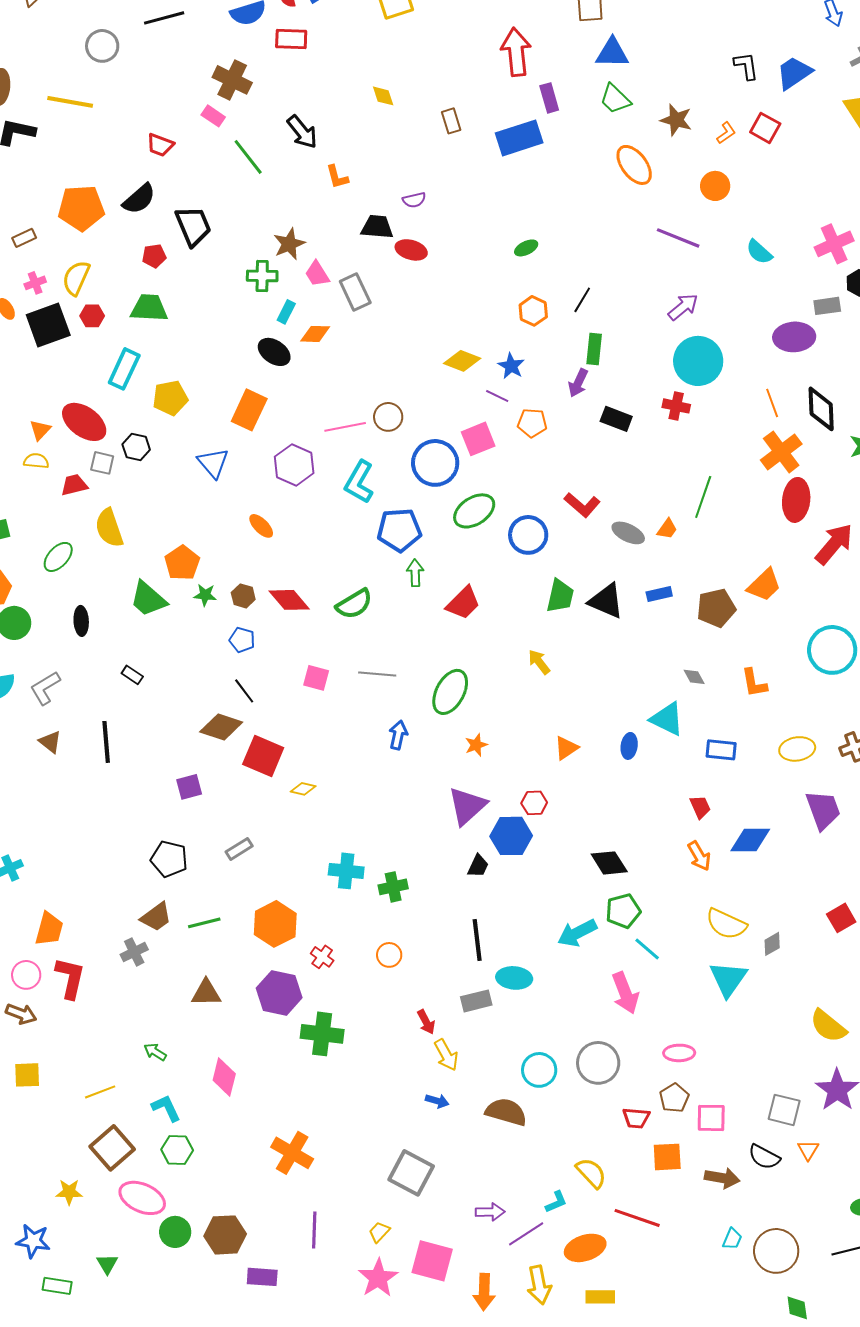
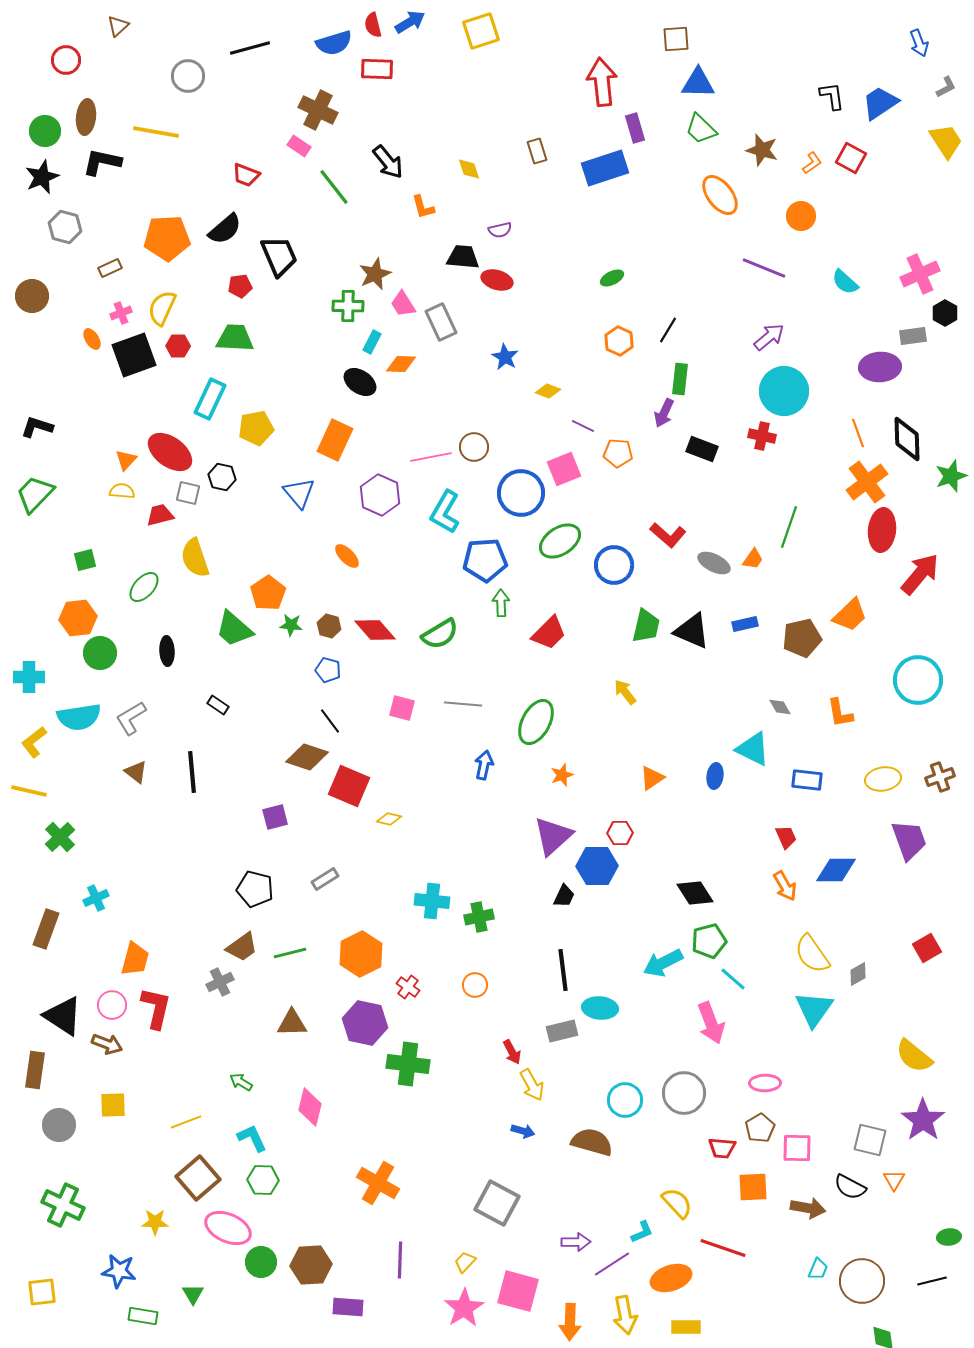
yellow diamond: (383, 96) -> (469, 169), moved
yellow diamond: (462, 361) -> (548, 391), size x0.7
blue star: (511, 366) -> (505, 357), moved
yellow semicircle: (726, 924) -> (812, 954), turned 30

